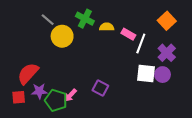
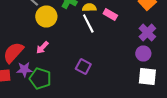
white line: (141, 43) -> (88, 24), moved, turned -48
white square: (146, 73) -> (147, 76), moved
pink arrow: (70, 95) -> (42, 48), moved

